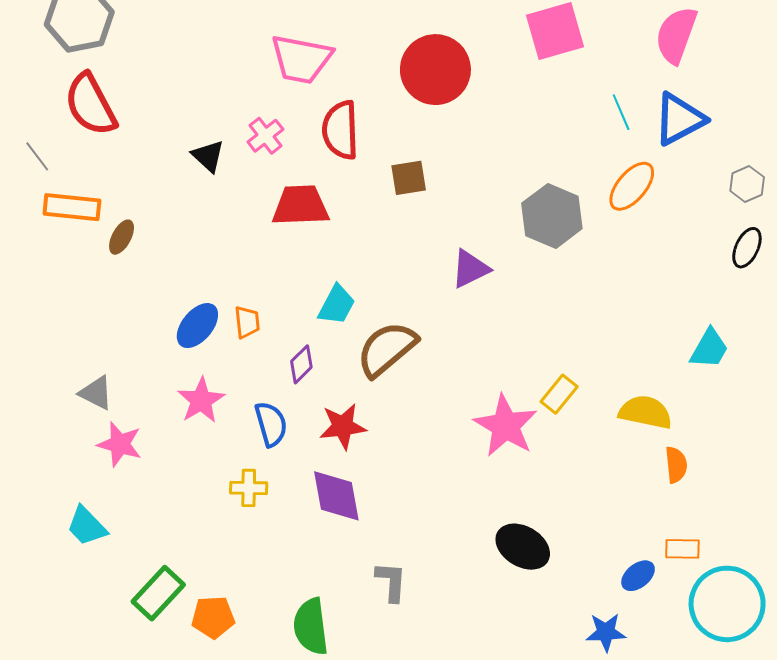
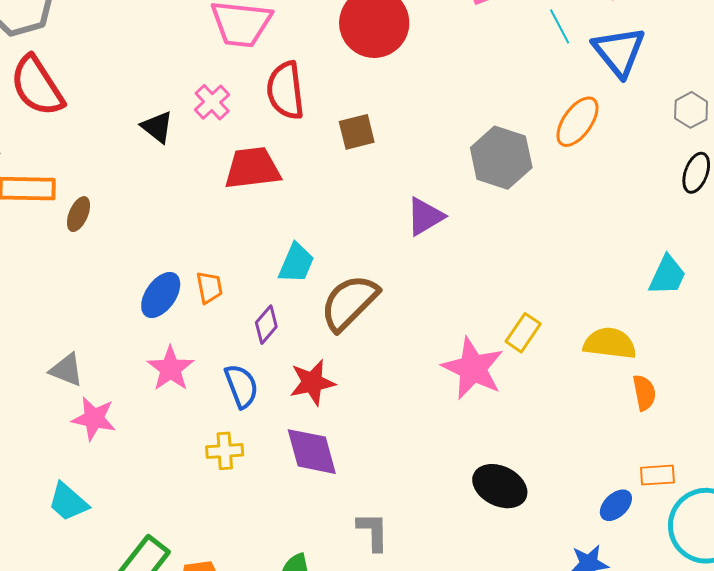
cyan line: (621, 112) -> (560, 26), moved
blue triangle: (679, 119) -> (619, 52), turned -36

